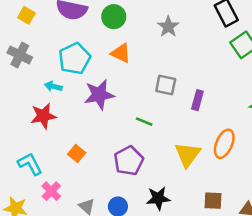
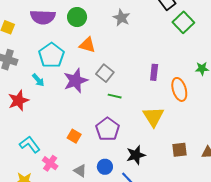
gray square: (166, 85) -> (105, 73), moved, turned 36
cyan arrow: (53, 86) -> (38, 80), turned -136
red star: (43, 116) -> (18, 101), moved
orange ellipse: (224, 144) -> (179, 89), moved, turned -30
orange square: (77, 154) -> (74, 136), moved

